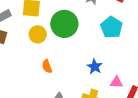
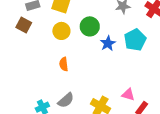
green circle: (64, 24) -> (90, 26), size x0.7
blue star: (95, 67) -> (108, 43), moved

